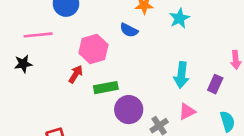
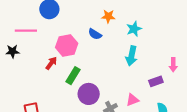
cyan arrow: (181, 75) -> (131, 56), moved
purple rectangle: (215, 84) -> (156, 81), turned 40
green rectangle: (106, 88) -> (73, 76), turned -54

